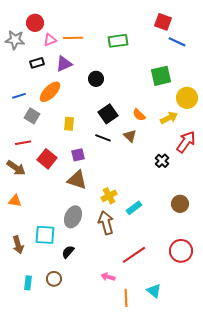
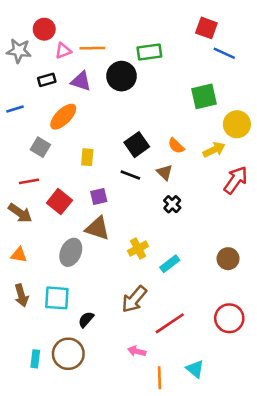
purple triangle: (64, 64) -> (81, 81), turned 42
black circle: (96, 79) -> (122, 76), moved, size x1.5
blue line: (19, 96) -> (15, 109), moved
black cross: (162, 161) -> (172, 204), moved
gray ellipse: (73, 217) -> (71, 252), moved
brown arrow: (106, 223) -> (134, 299), moved, turned -125
brown arrow: (18, 245) -> (21, 295), moved
brown circle: (54, 279) -> (68, 354), size x1.6

